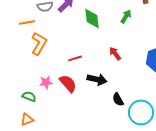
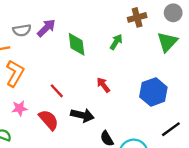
red line: (75, 58) -> (57, 91), turned 64
pink star: (46, 82) -> (20, 108), moved

